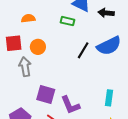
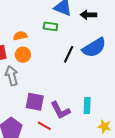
orange semicircle: (28, 18) -> (20, 36), moved
cyan rectangle: (109, 98) -> (87, 106), moved

